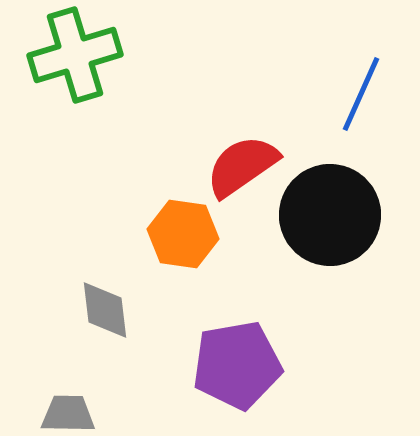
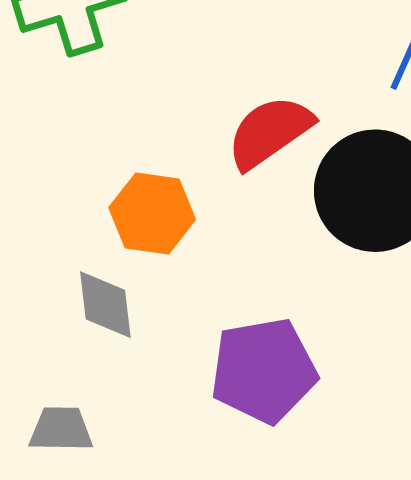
orange hexagon: (183, 234) -> (152, 213), moved

